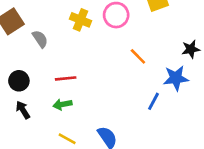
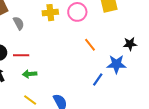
yellow cross: (80, 20) -> (50, 13), turned -35
red line: (66, 78) -> (21, 55), moved

